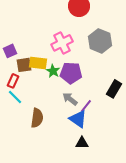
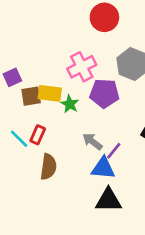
purple pentagon: (71, 73) -> (104, 93), moved
red rectangle: (13, 81) -> (38, 135), moved
blue triangle: (78, 119) -> (103, 168), turned -30
black triangle: (82, 143) -> (108, 200), size x1.5

